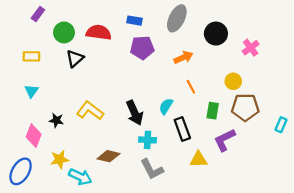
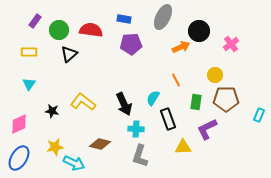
purple rectangle: (38, 14) -> (35, 21), moved
orange arrow: (183, 57) -> (181, 47), moved
pink diamond: (34, 136) -> (19, 124), moved, turned 45
gray L-shape: (152, 169) -> (140, 156), turned 45

